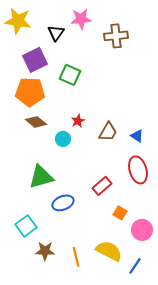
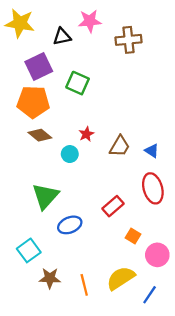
black triangle: (56, 33) -> (62, 37), turned 42
green triangle: (41, 177) -> (45, 196), turned -32
yellow semicircle: (109, 251) -> (121, 278), turned -60

